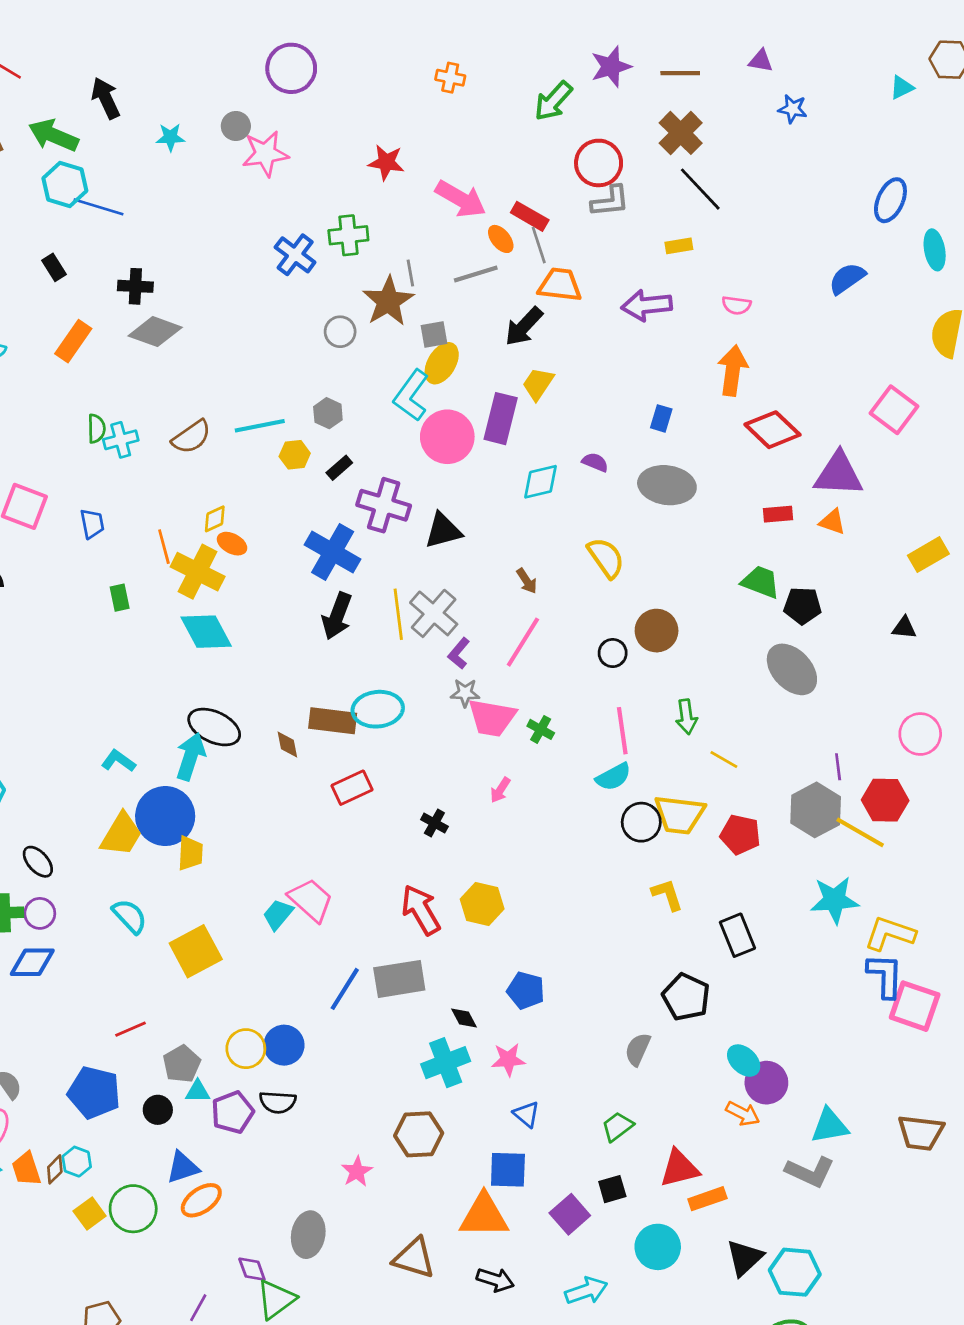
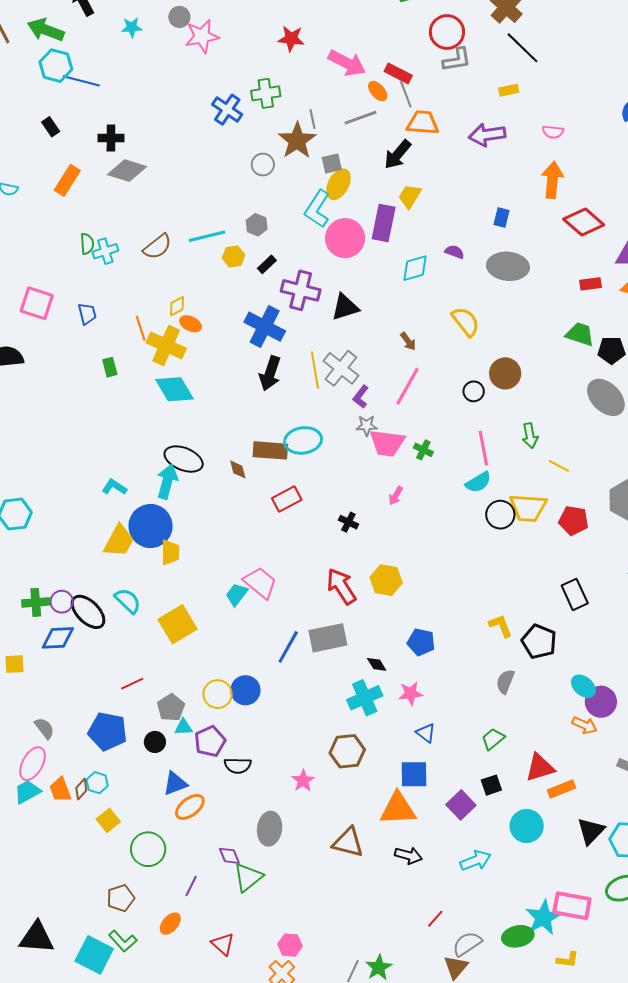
black ellipse: (38, 862) -> (88, 612), moved, size x1.5
yellow L-shape: (667, 895) -> (501, 626), moved
black semicircle: (278, 1102) -> (238, 766), moved
green circle: (133, 1209) -> (148, 849), moved

